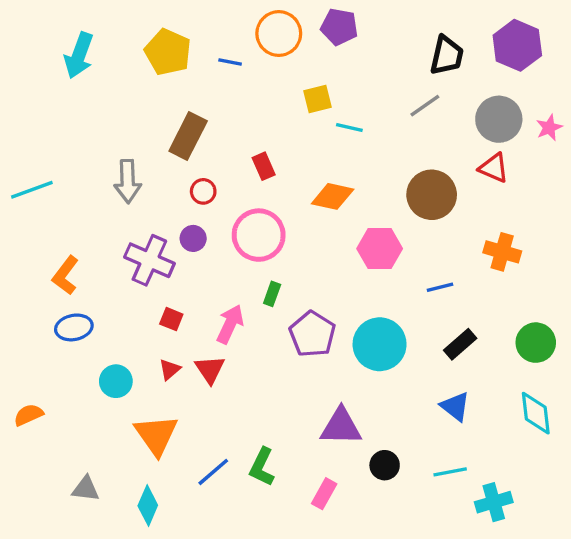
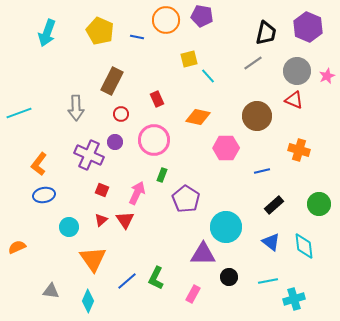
cyan line: (349, 128) -> (208, 76), turned 35
cyan circle: (380, 344) -> (226, 227), moved
cyan diamond: (536, 413) -> (304, 246), moved

